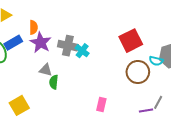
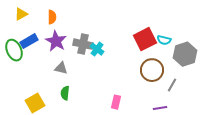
orange semicircle: (33, 27) -> (52, 17), moved
cyan semicircle: (156, 61) -> (164, 40), moved
green semicircle: (54, 82) -> (65, 93), moved
gray line: (158, 102) -> (172, 85), moved

